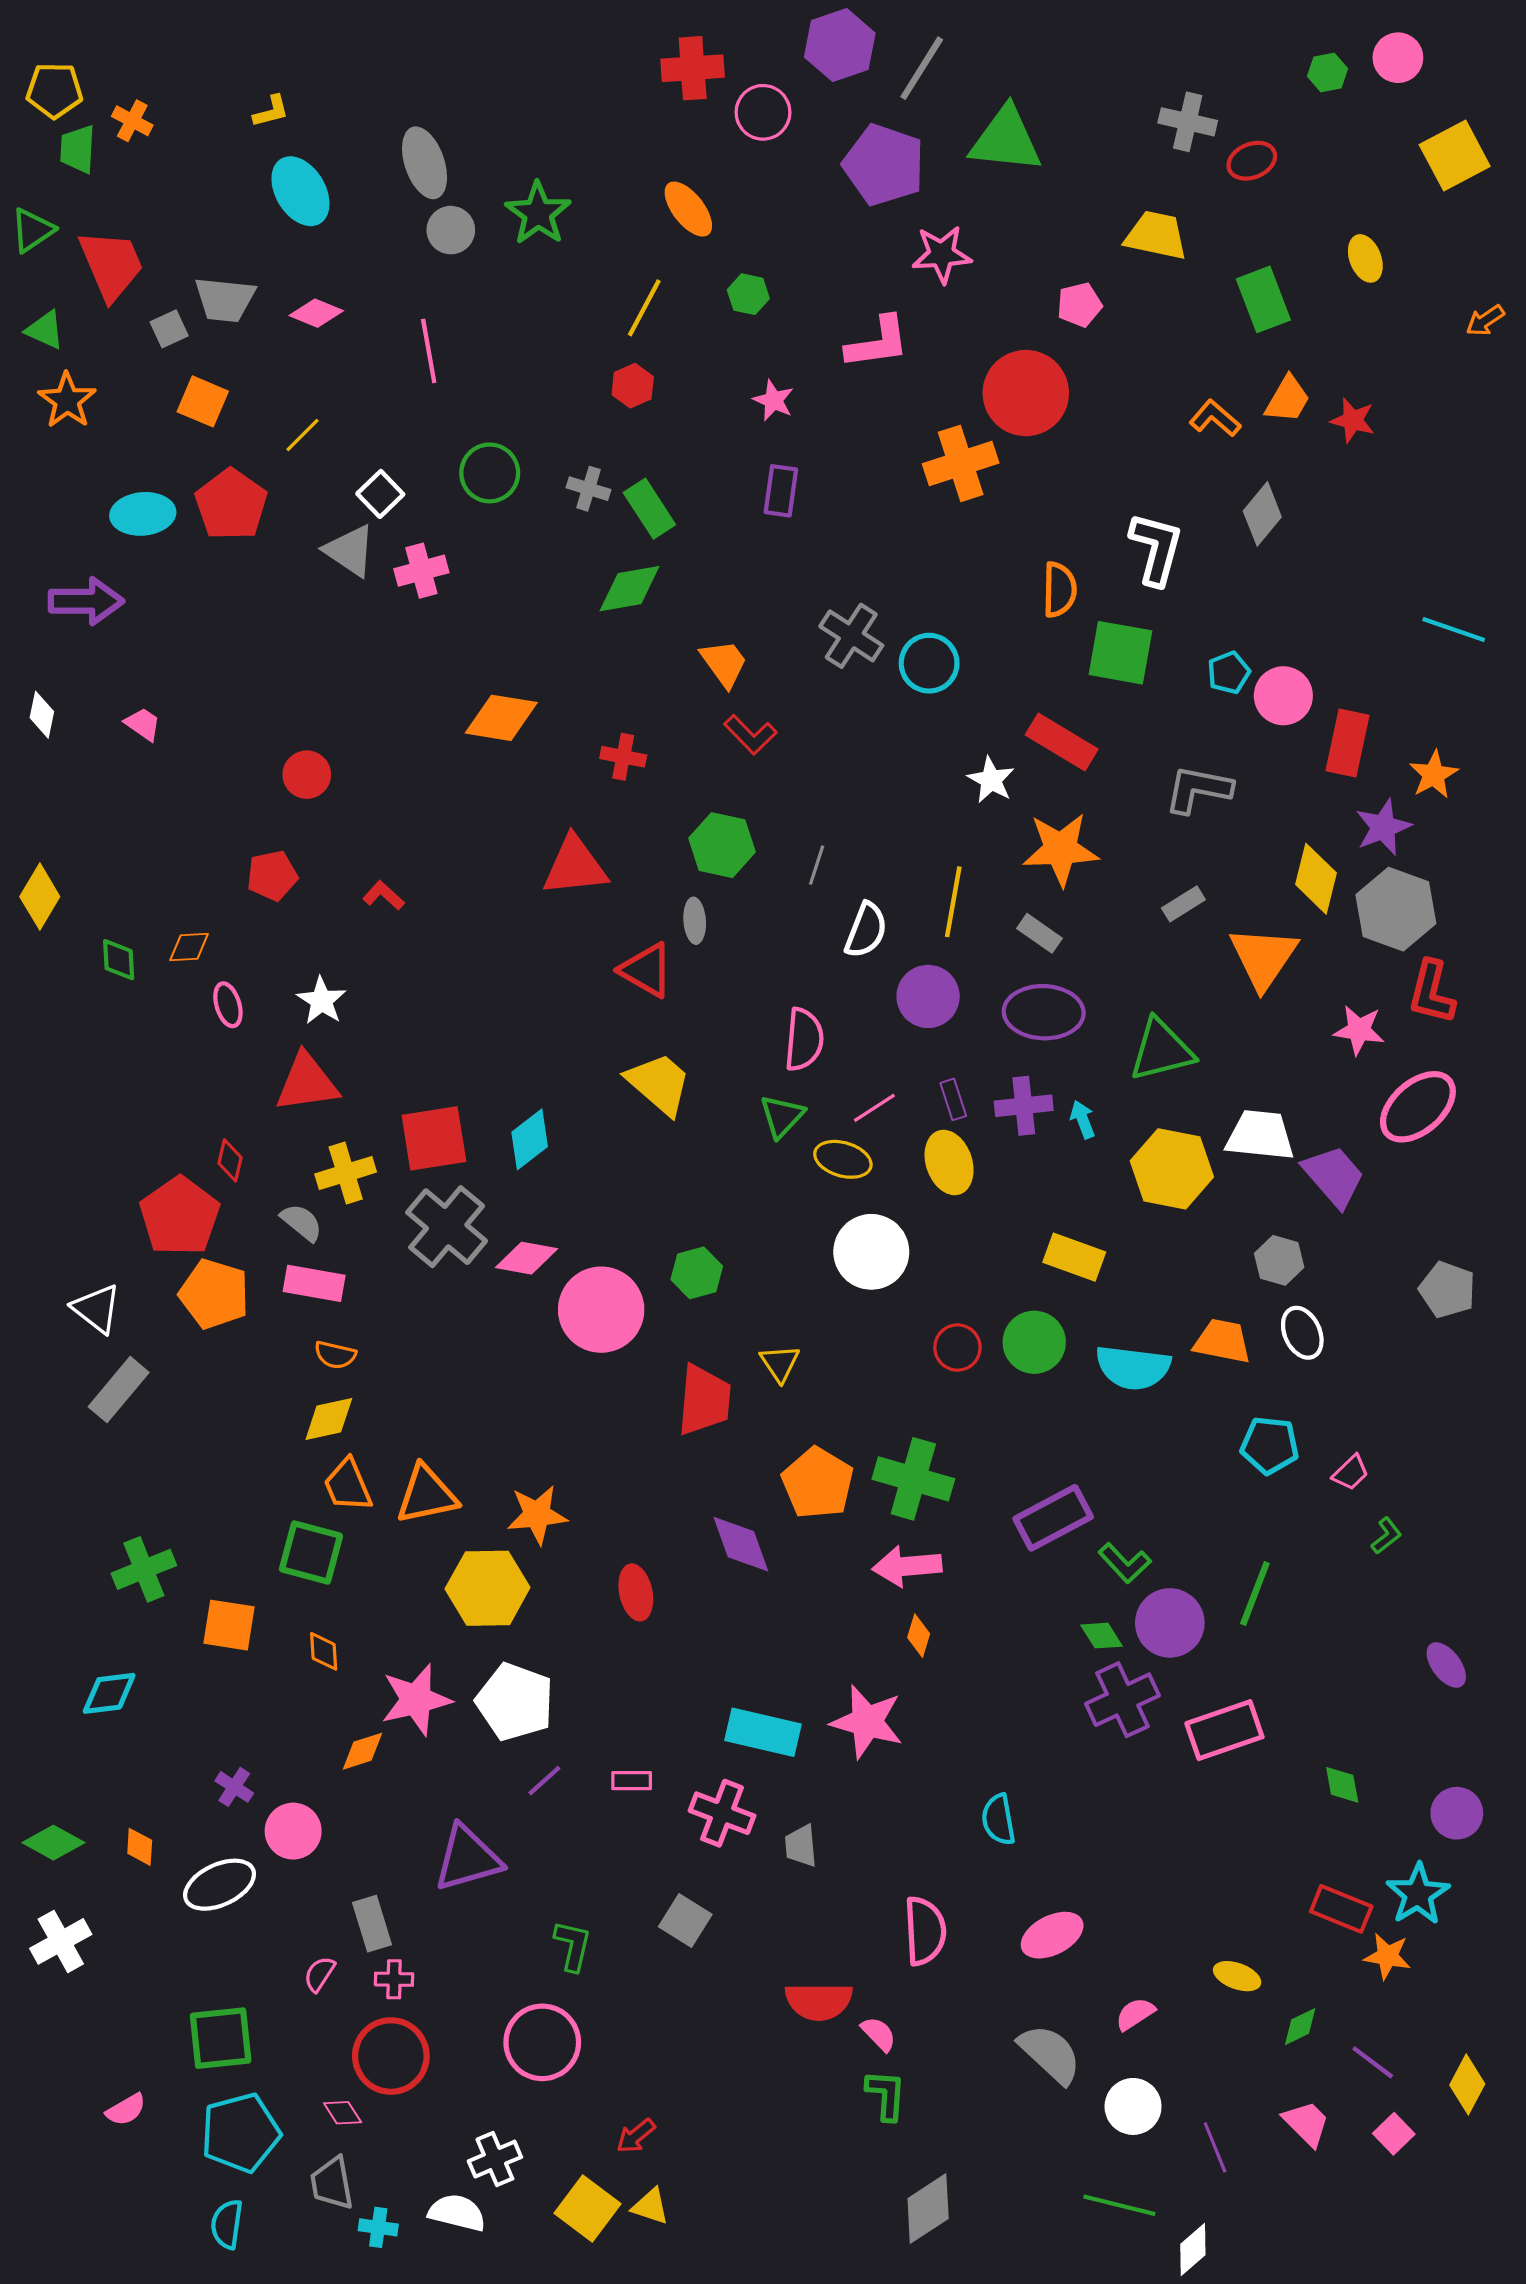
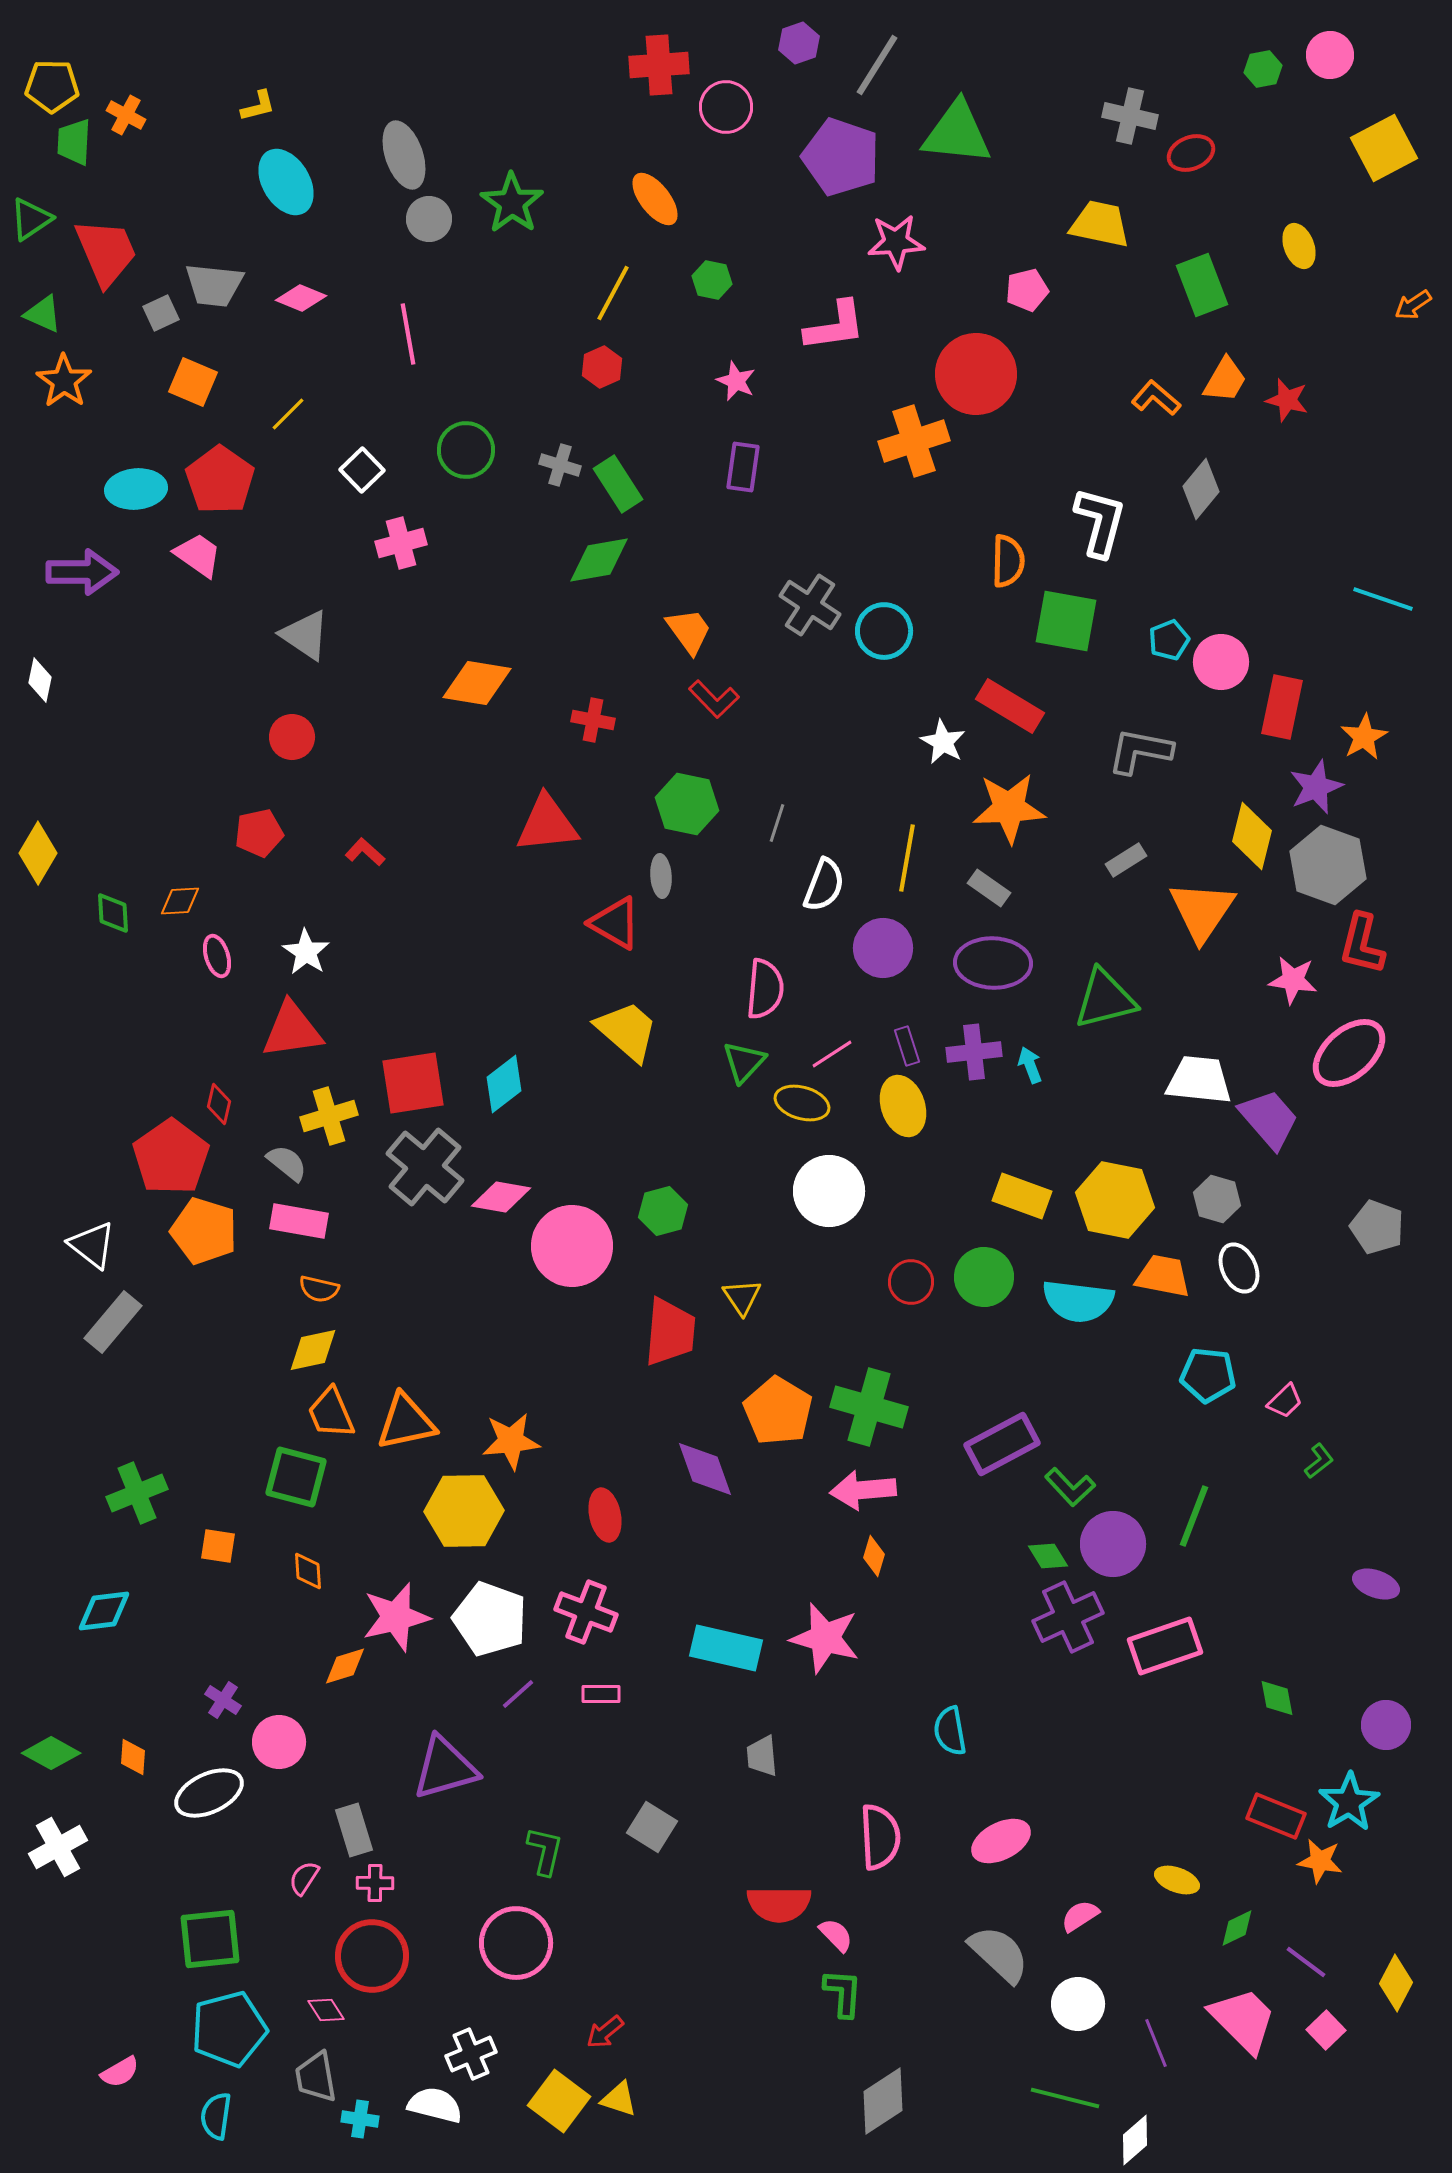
purple hexagon: (840, 45) -> (799, 43), size x0.6
gray triangle: (350, 551) -> (305, 635), moved
pink trapezoid: (143, 724) -> (198, 555), moved, size x1.4
yellow hexagon: (1172, 1169) -> (1115, 1200), moved
orange square: (229, 1625) -> (218, 1546), size x0.7
purple ellipse: (1446, 1665) -> (1376, 1584), turned -33
pink cross: (722, 1813) -> (586, 1612), moved
pink semicircle: (126, 2110) -> (120, 2072), moved
pink trapezoid: (1306, 2123) -> (1243, 2020), size x1.5

